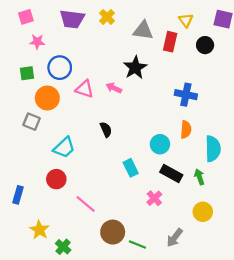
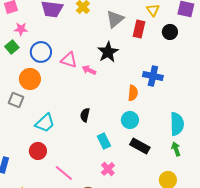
gray triangle: (143, 30) -> (115, 19), turned -48
green square: (27, 73) -> (12, 47), moved, turned -32
pink triangle: (84, 89) -> (69, 60), moved
black semicircle: (106, 130) -> (85, 115), moved, turned -144
orange semicircle: (186, 130) -> (133, 93), moved
green arrow: (199, 177) -> (176, 149), moved
pink cross: (154, 198) -> (108, 169), moved

